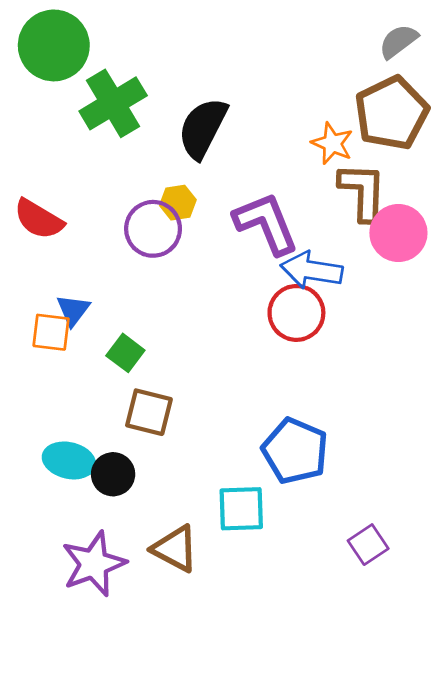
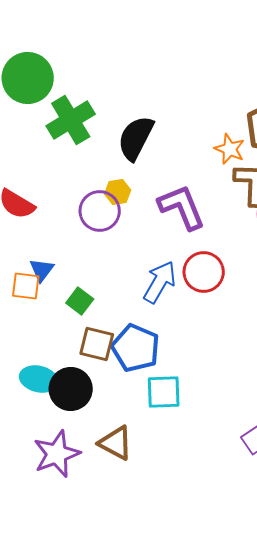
blue arrow: (312, 270) -> (160, 282), moved, turned 111
blue pentagon: (295, 451) -> (136, 348), moved
black circle: (113, 474) -> (71, 389), size x1.4
cyan square: (241, 509) -> (164, 392), moved

